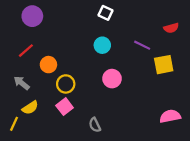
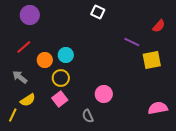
red semicircle: (171, 28) -> (159, 26), turned -32
cyan circle: (102, 45) -> (66, 55), moved
pink circle: (112, 79) -> (104, 94), moved

